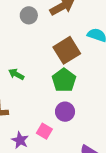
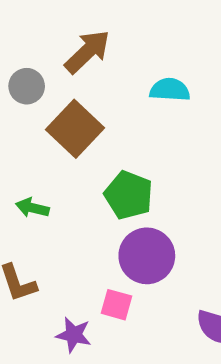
brown square: (67, 50) -> (75, 129), moved
purple circle: (65, 112) -> (147, 256), size x1.4

